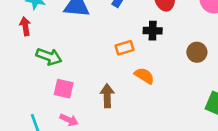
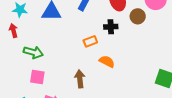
brown circle: (197, 52) -> (138, 16), moved
pink square: (64, 89) -> (37, 77), moved

